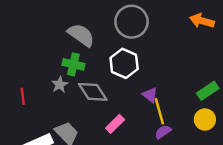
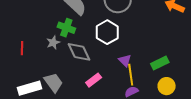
green rectangle: (208, 91) -> (160, 63), moved

